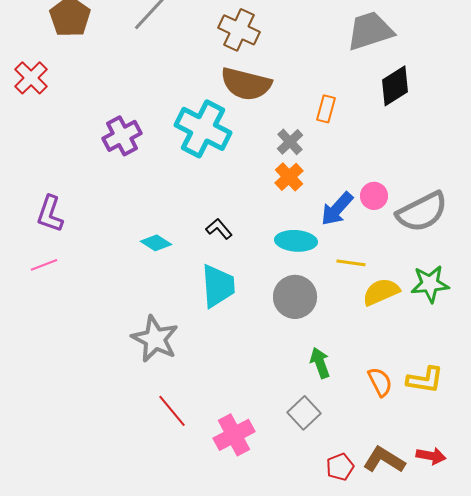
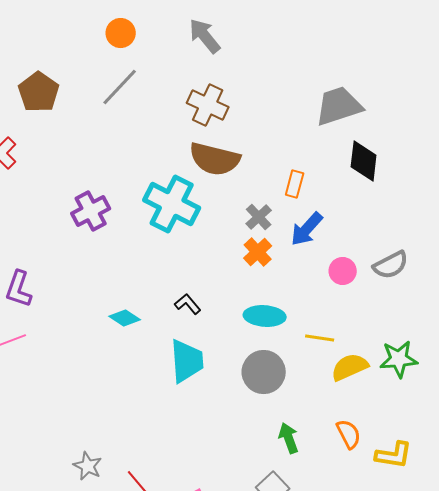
black diamond: (395, 86) -> (364, 161), turned -51
blue arrow: (337, 209) -> (307, 229), moved
gray semicircle: (422, 212) -> (391, 265), moved, size x0.7
gray star: (155, 339) -> (88, 466), moved, size x0.6
orange semicircle: (380, 382) -> (349, 434), moved

